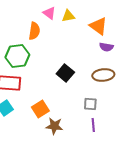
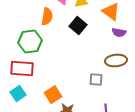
black square: (65, 73) -> (78, 26), moved
gray square: (90, 104) -> (96, 80), moved

